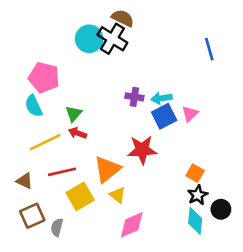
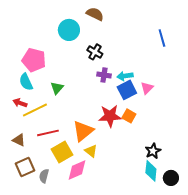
black cross: (112, 39) -> (95, 52), moved, size x0.7
red arrow: (78, 133) -> (20, 103), moved
orange square: (195, 173) -> (129, 116), moved
black circle: (221, 209) -> (171, 178), moved
pink diamond: (132, 225) -> (77, 170), moved

